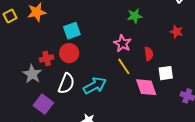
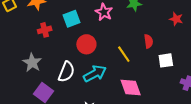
pink star: (122, 43) -> (104, 12), moved
red circle: (69, 53) -> (86, 44), moved
red cross: (47, 58) -> (45, 30), moved
pink diamond: (146, 87) -> (131, 88), moved

